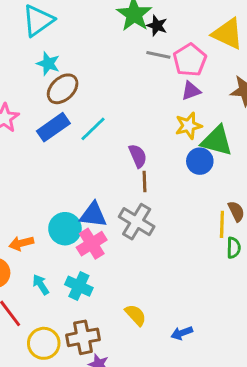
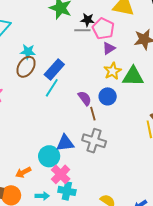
black star: (157, 26) -> (88, 20), moved
cyan star: (48, 64) -> (28, 52), moved
blue rectangle: (53, 127) -> (54, 70), moved
blue circle: (200, 161) -> (108, 96), moved
pink cross: (92, 244) -> (61, 174), moved
cyan arrow: (41, 285) -> (42, 196), turned 136

